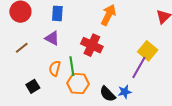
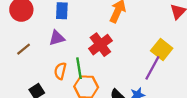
purple triangle: (52, 38) -> (57, 38), turned -42
red cross: (92, 45) -> (100, 45), turned 30

